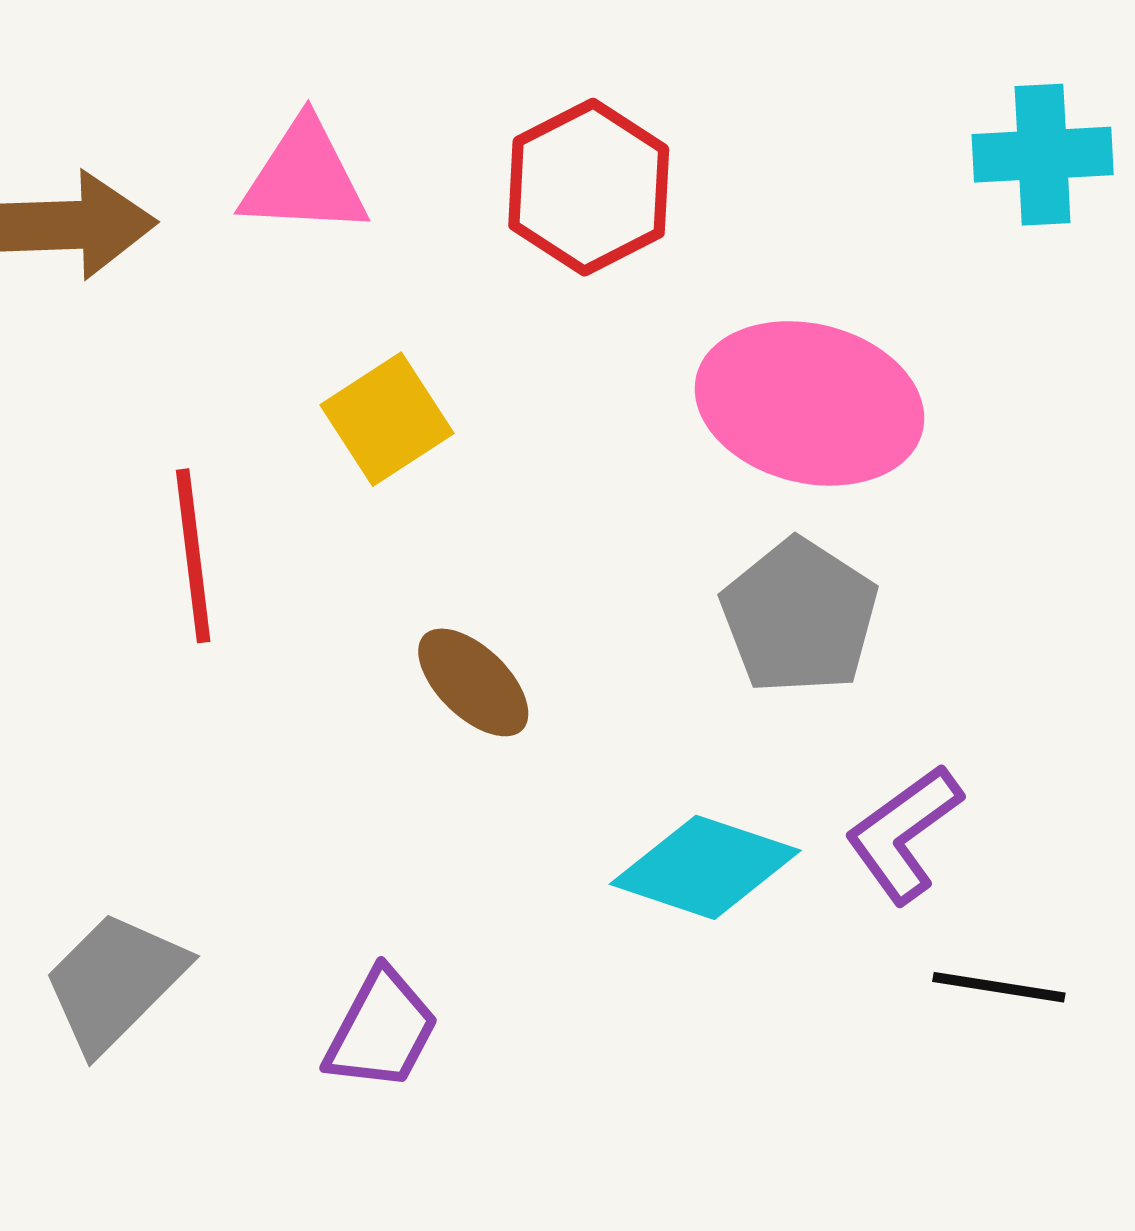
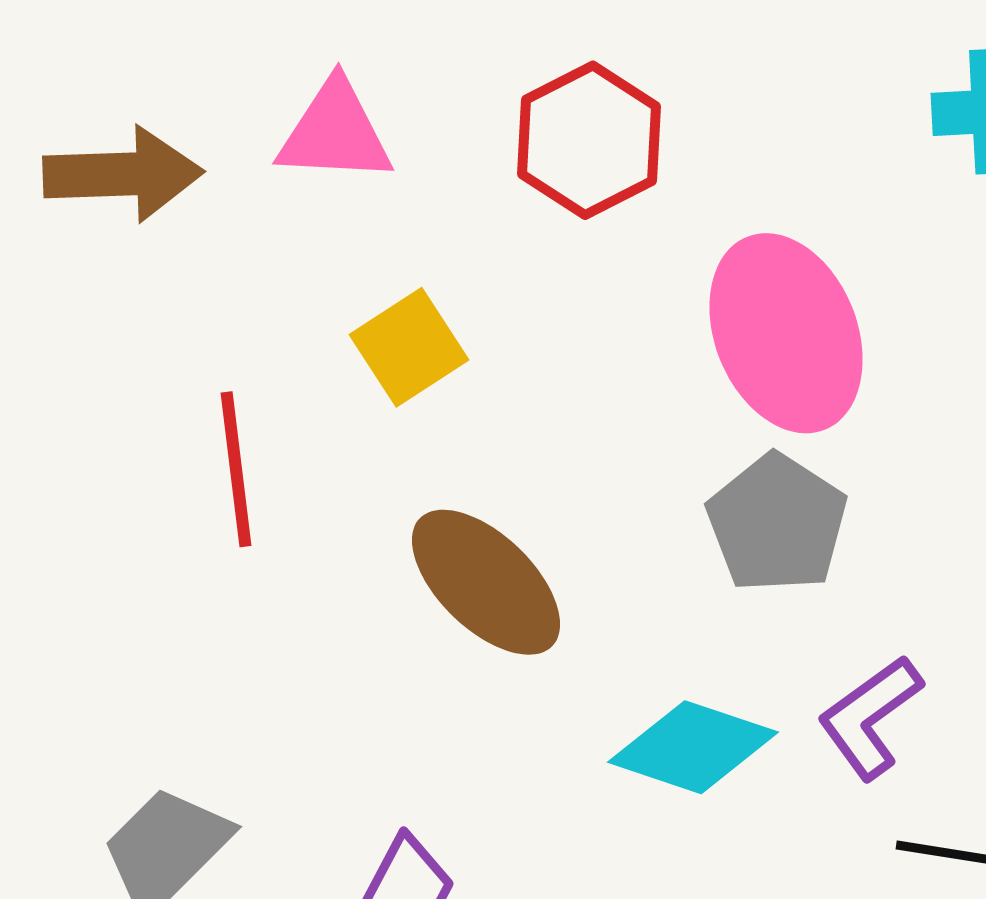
pink ellipse: (809, 403) -> (786, 333), turned 54
brown ellipse: (473, 682) -> (486, 582), size x1.5

